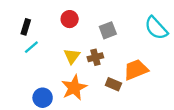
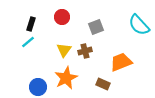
black rectangle: (26, 27) -> (31, 24), moved
brown rectangle: (113, 84) -> (103, 84), moved

